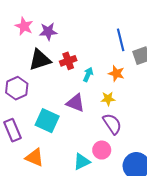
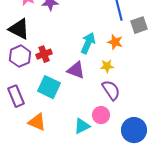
black triangle: (40, 60) -> (19, 29), moved, turned 45
red cross: (68, 61) -> (44, 54), moved
cyan arrow: (88, 74) -> (88, 43), size x1.5

